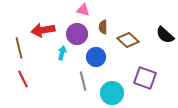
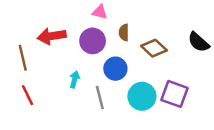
cyan arrow: (62, 53) -> (74, 79), moved
cyan circle: (112, 93) -> (142, 96), moved

